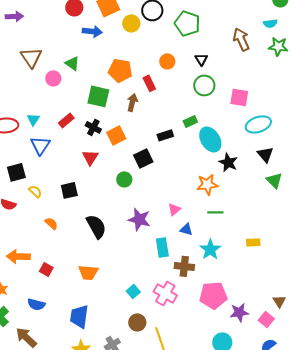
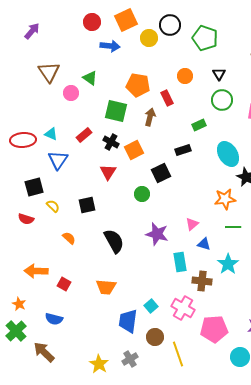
purple arrow: (14, 16) -> (32, 31), turned -48
cyan triangle: (33, 119) -> (51, 134), turned -40
green rectangle: (190, 121) -> (199, 125), moved
pink pentagon: (213, 295) -> (214, 329), moved
blue trapezoid: (79, 316) -> (128, 321), moved

